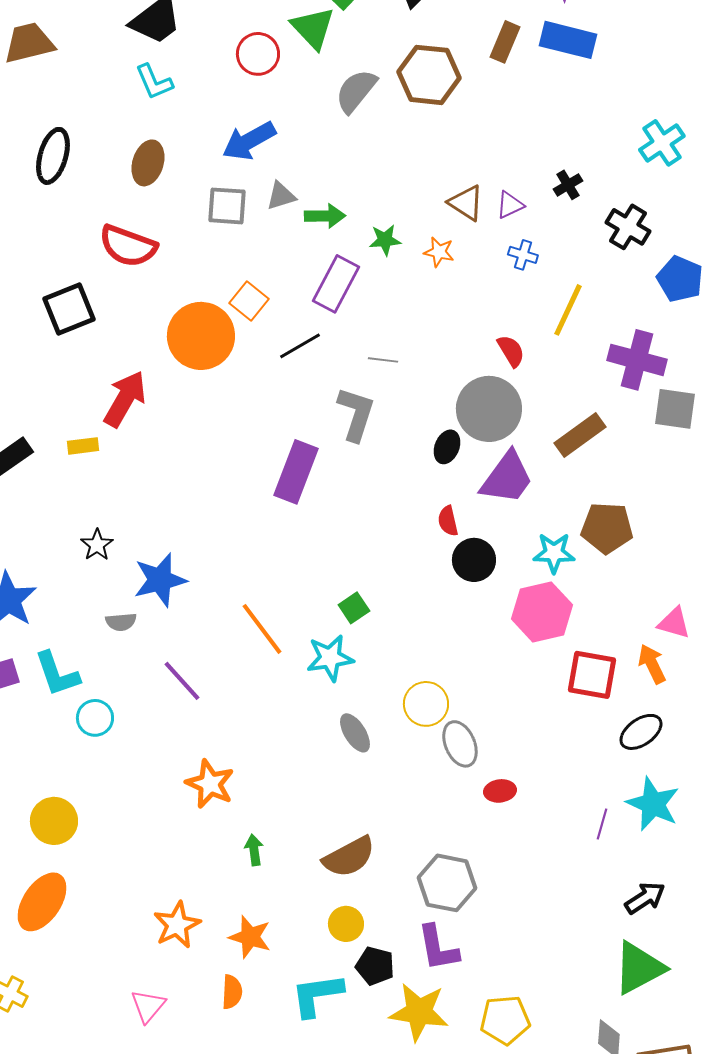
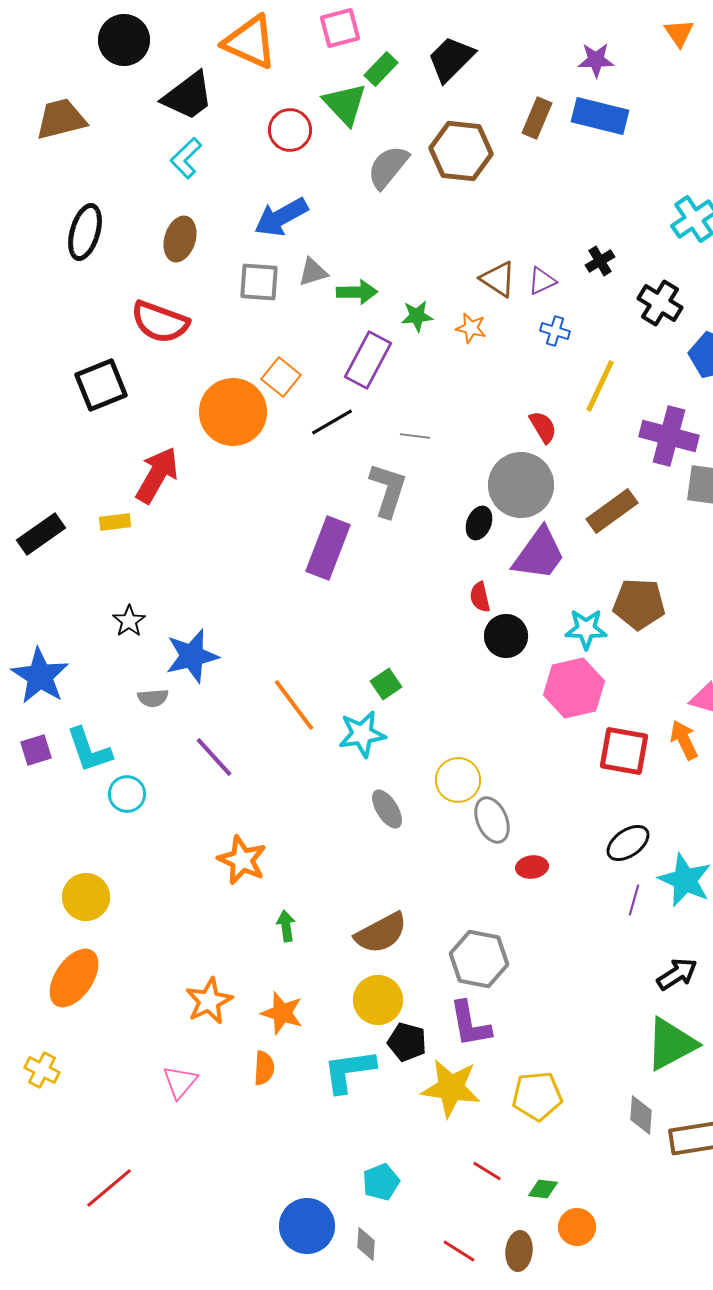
cyan L-shape: (154, 82) -> (186, 158), turned 69
black ellipse: (641, 732) -> (628, 843), moved
yellow circle: (346, 924) -> (378, 1000), size x1.4

